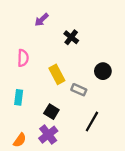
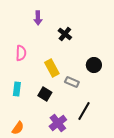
purple arrow: (42, 20) -> (38, 18), turned -48
black square: (51, 112) -> (45, 94), moved
purple cross: (48, 135) -> (58, 123), moved

